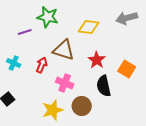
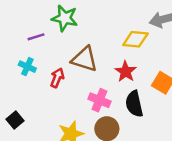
yellow diamond: (89, 27) -> (135, 39), moved
cyan cross: (14, 63) -> (27, 67), moved
pink cross: (65, 83) -> (99, 100), moved

